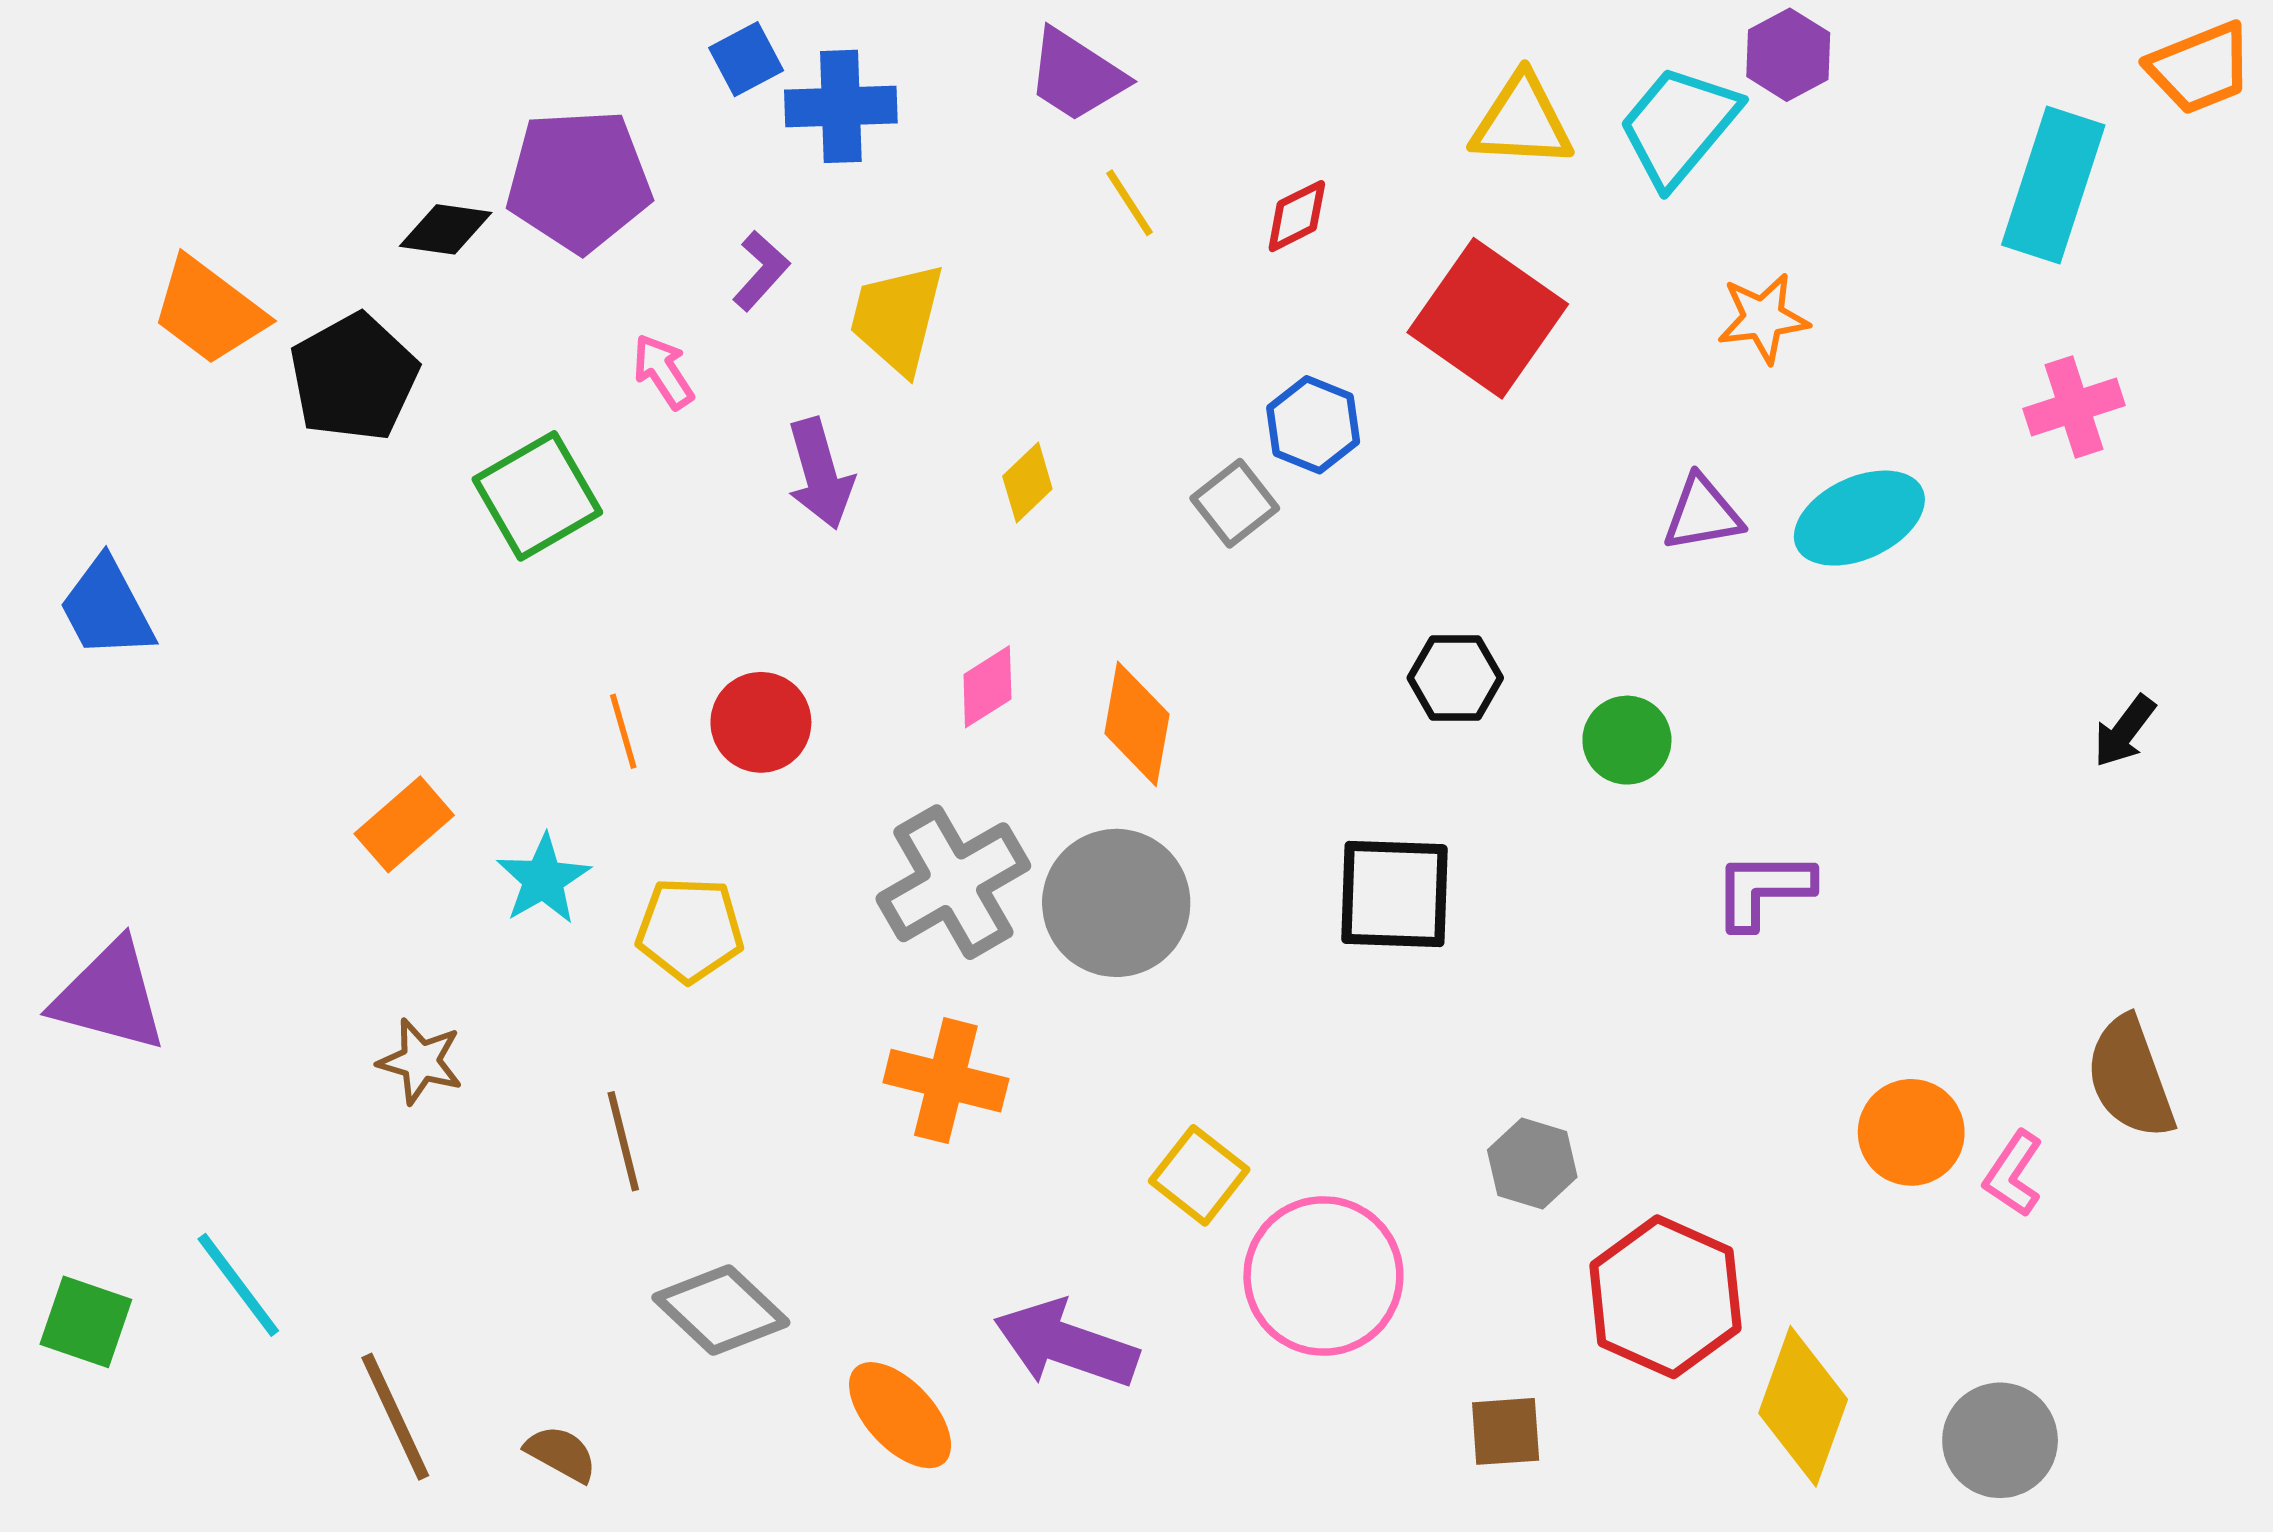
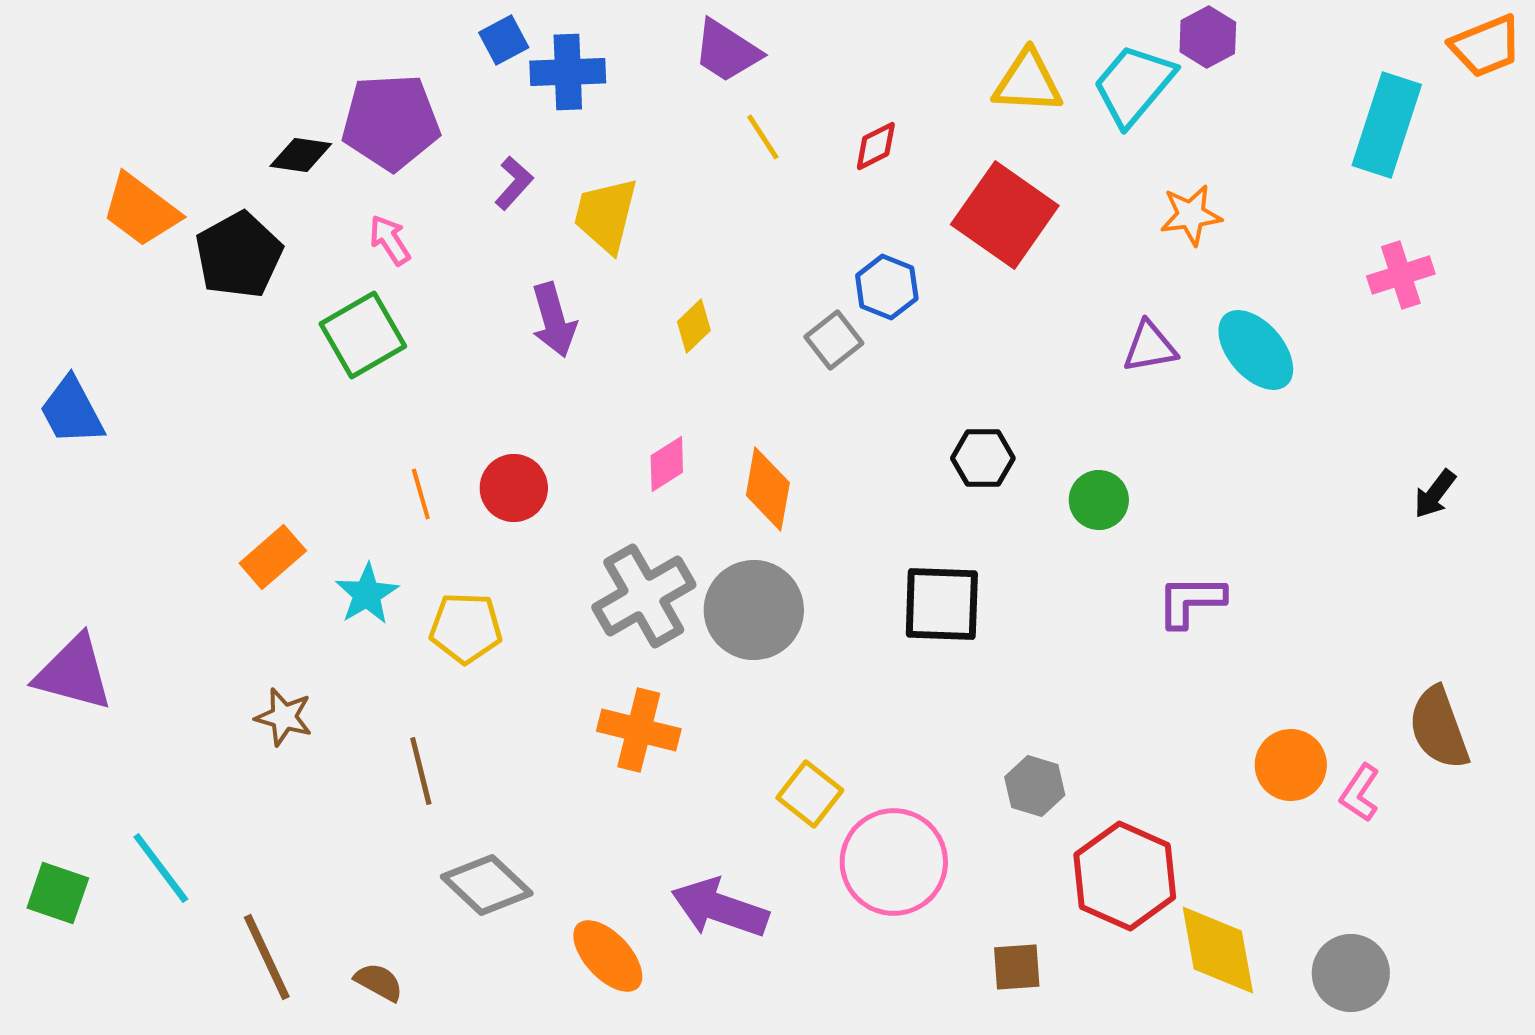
pink arrow: (663, 371) -> (390, 240), moved
cyan ellipse: (1859, 518) -> (1256, 350), turned 74
yellow diamond: (1803, 1406) -> (1218, 950), turned -30

